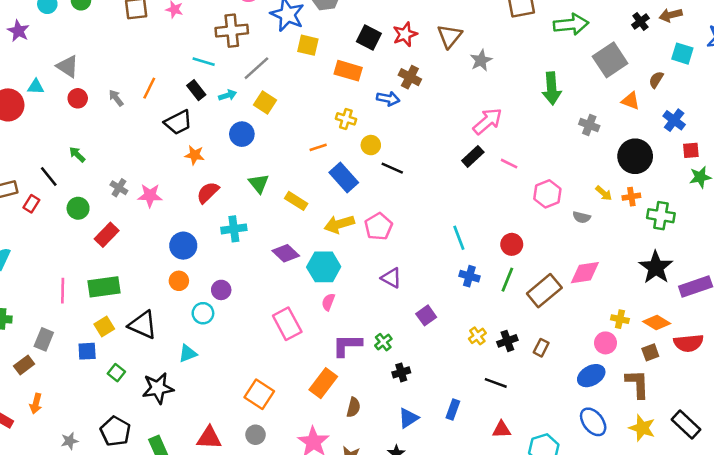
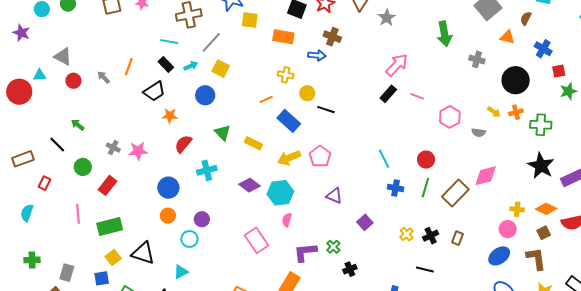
red rectangle: (31, 204) -> (44, 183), moved
pink line: (63, 291) -> (78, 214), moved

